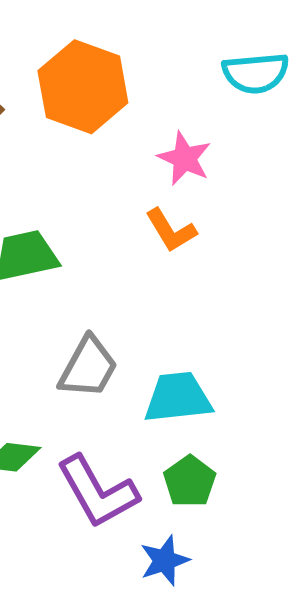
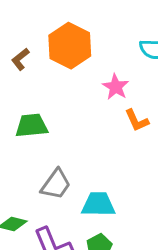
orange L-shape: (171, 230) -> (137, 120), moved

